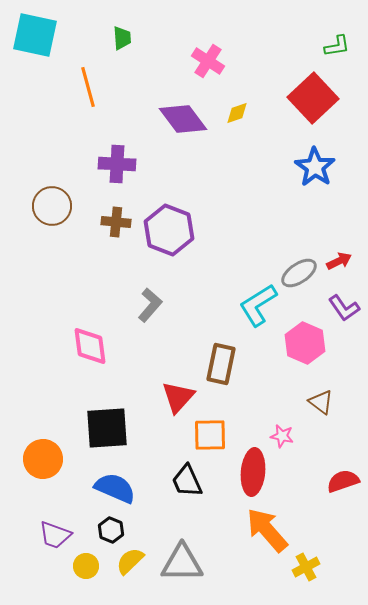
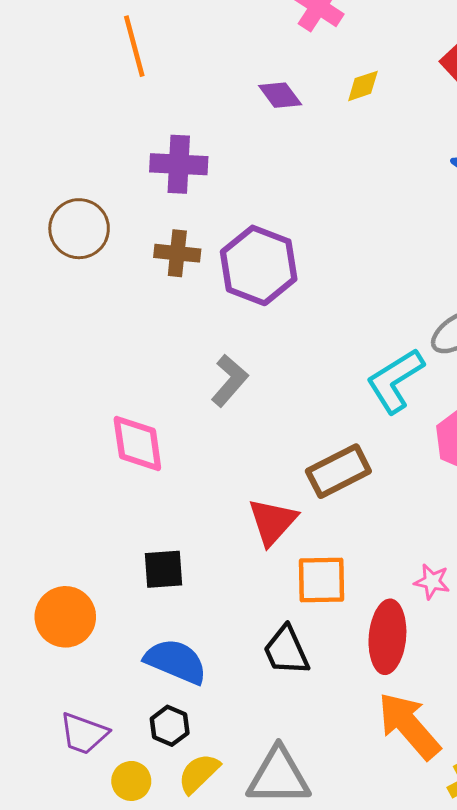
purple diamond: (183, 119) -> (280, 95), size x0.6
brown rectangle: (221, 364) -> (338, 471), turned 51
black square: (107, 428) -> (163, 569), size x0.6

